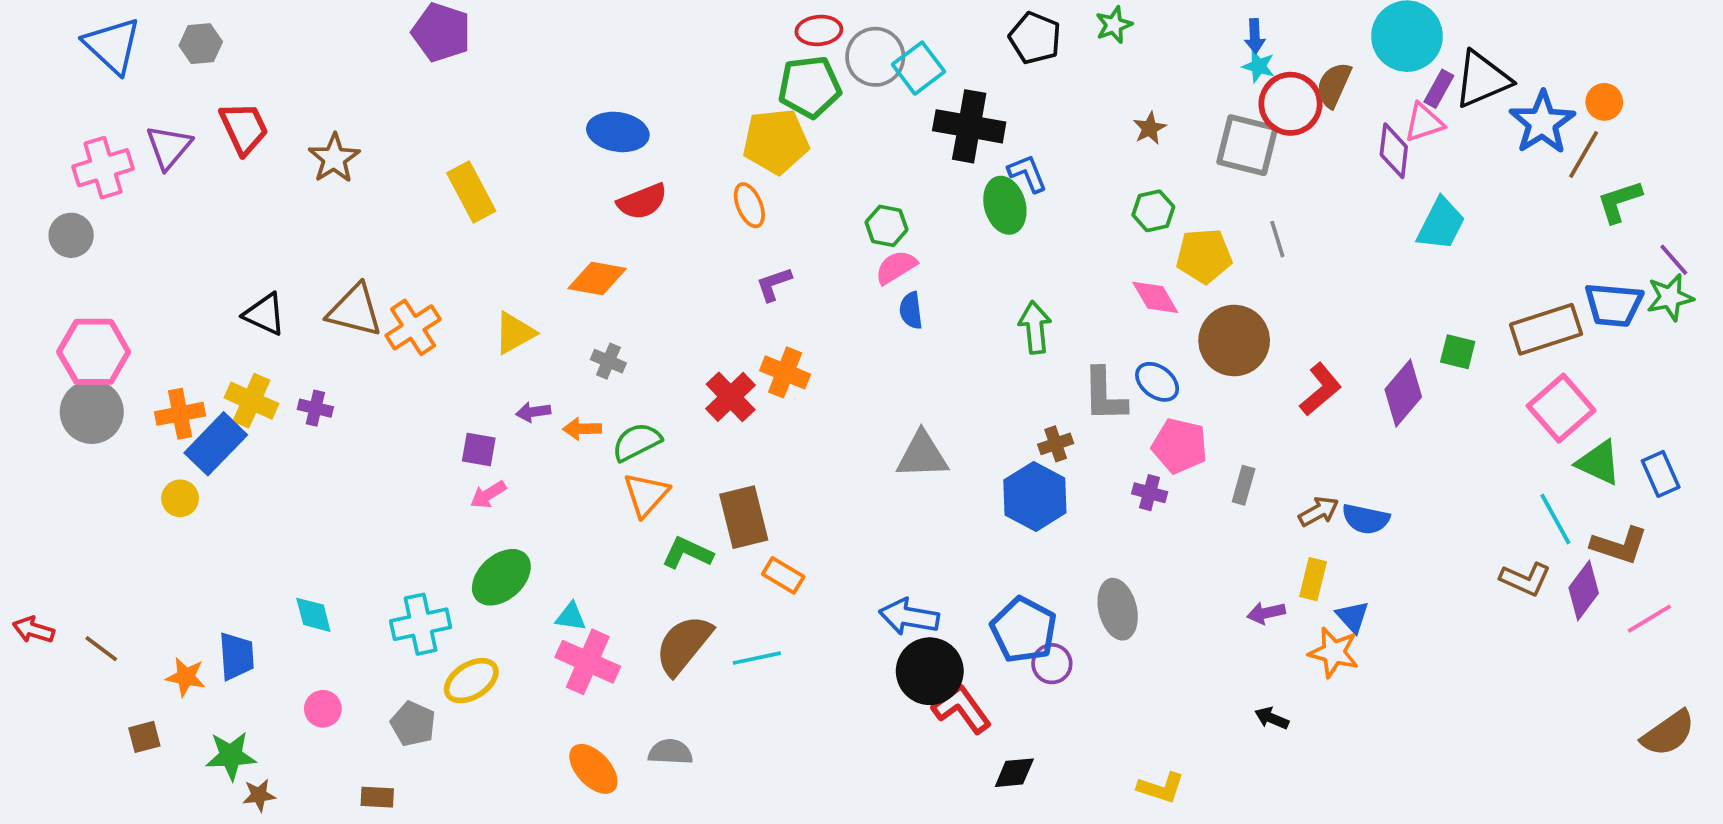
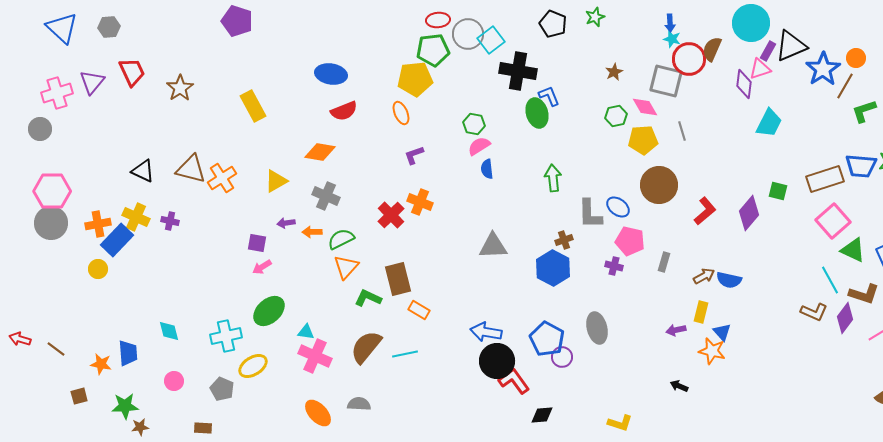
pink diamond: (1155, 297) -> (645, 107), moved
gray cross: (608, 361) -> (326, 196), size x1.5

